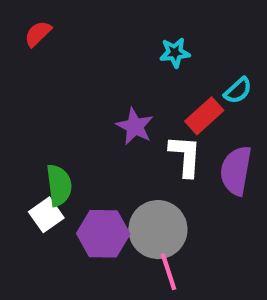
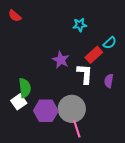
red semicircle: (38, 34) -> (15, 16), turned -96
purple semicircle: (236, 171) -> (109, 81), size x0.6

